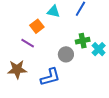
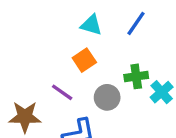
orange square: (37, 26) -> (84, 60), moved
purple line: (28, 43) -> (62, 92), moved

